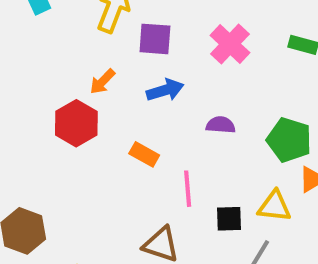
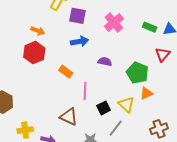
orange arrow: (102, 82) -> (38, 31), moved, turned -120
yellow triangle: (274, 206) -> (126, 104), turned 30
black square: (229, 219) -> (104, 108), turned -32

